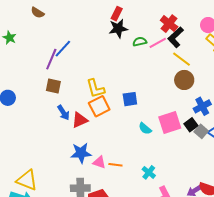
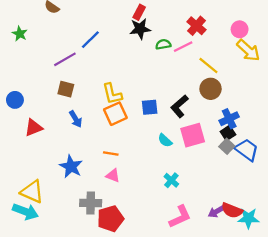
black L-shape: (176, 37) -> (179, 106), moved
blue line: (63, 49) -> (90, 40), moved
purple line: (51, 59) -> (65, 59), turned 35
red triangle: (80, 120) -> (34, 128), moved
black square: (191, 125) -> (228, 133), moved
blue star: (81, 153) -> (71, 166), moved, turned 30
orange line: (115, 165) -> (111, 153), moved
cyan cross: (149, 172) -> (171, 180), moved

